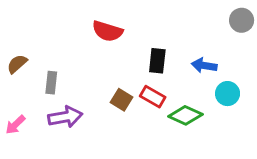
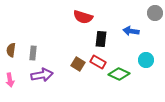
red semicircle: (107, 31) -> (83, 17), moved
brown semicircle: (17, 64) -> (11, 50), moved, turned -40
blue arrow: (204, 65) -> (131, 31), moved
pink arrow: (15, 125) -> (10, 80), turned -56

